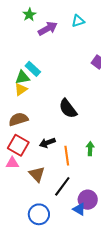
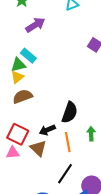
purple arrow: (48, 29) -> (35, 25), moved
black semicircle: (68, 109) -> (70, 112), moved, turned -120
brown semicircle: (18, 119) -> (23, 96), moved
brown triangle: (37, 174) -> (38, 148), moved

